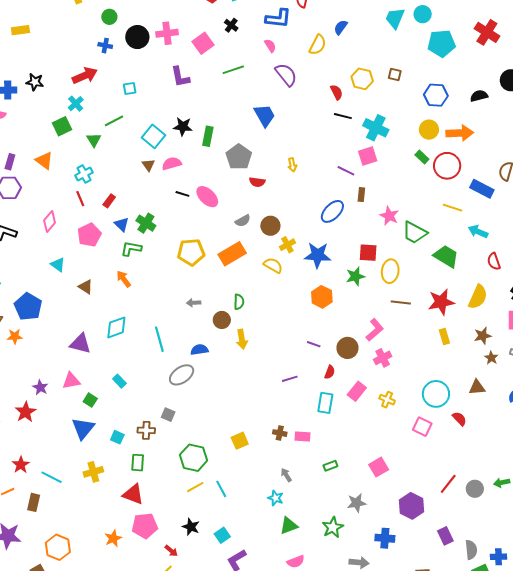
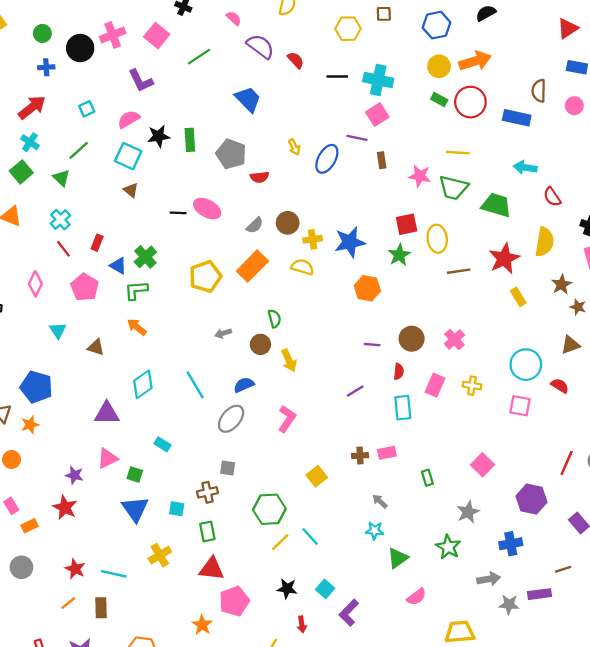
red semicircle: (336, 92) -> (296, 60), moved
pink semicircle: (172, 164) -> (129, 119), moved
yellow line: (453, 208) -> (458, 153), moved
blue ellipse: (332, 211) -> (327, 159), moved
green cross: (146, 223) -> (145, 257), turned 30
yellow cross: (287, 245) -> (313, 239), turned 35
cyan triangle: (58, 265) -> (58, 330), turned 35
pink L-shape: (375, 330) -> (287, 419), moved
green rectangle: (330, 466) -> (427, 478), turned -72
red arrow: (171, 551) -> (302, 624), moved, turned 56

